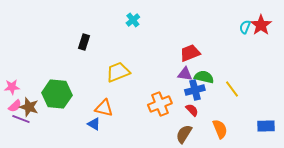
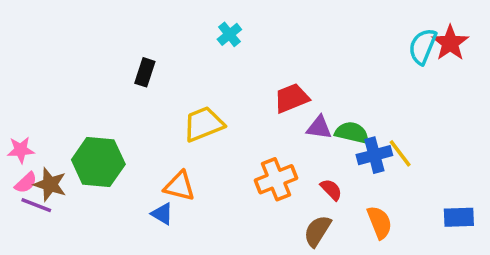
cyan semicircle: (245, 27) -> (423, 46), size x1.5
red trapezoid: (190, 53) -> (292, 98), moved
blue cross: (195, 90) -> (374, 155), moved

